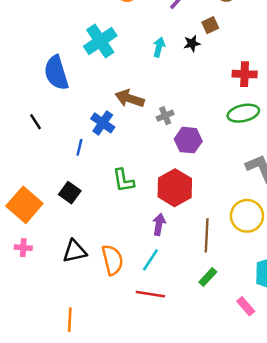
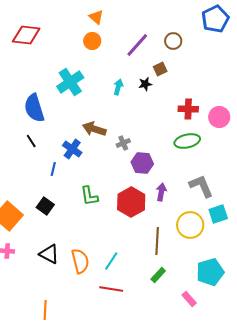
black line: (35, 122) -> (31, 141), moved
purple arrow: (159, 224) -> (161, 192), moved
black triangle: (75, 251) -> (49, 254), turned 40

